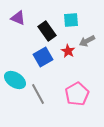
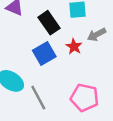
pink pentagon: (77, 94) -> (85, 98), turned -30

